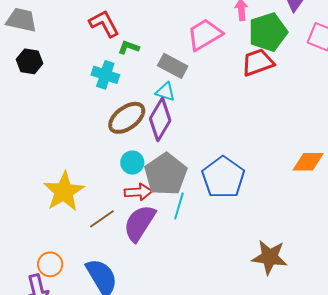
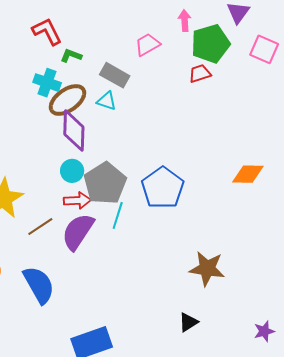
pink trapezoid: (205, 35) -> (147, 45), size x0.7
red trapezoid: (258, 62) -> (200, 74), size x0.7
brown ellipse: (127, 118) -> (67, 100), moved
purple diamond: (160, 119) -> (74, 131), moved, turned -30

